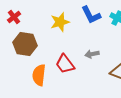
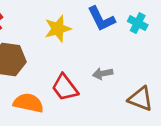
orange semicircle: (39, 75) -> (28, 103), turned 95

